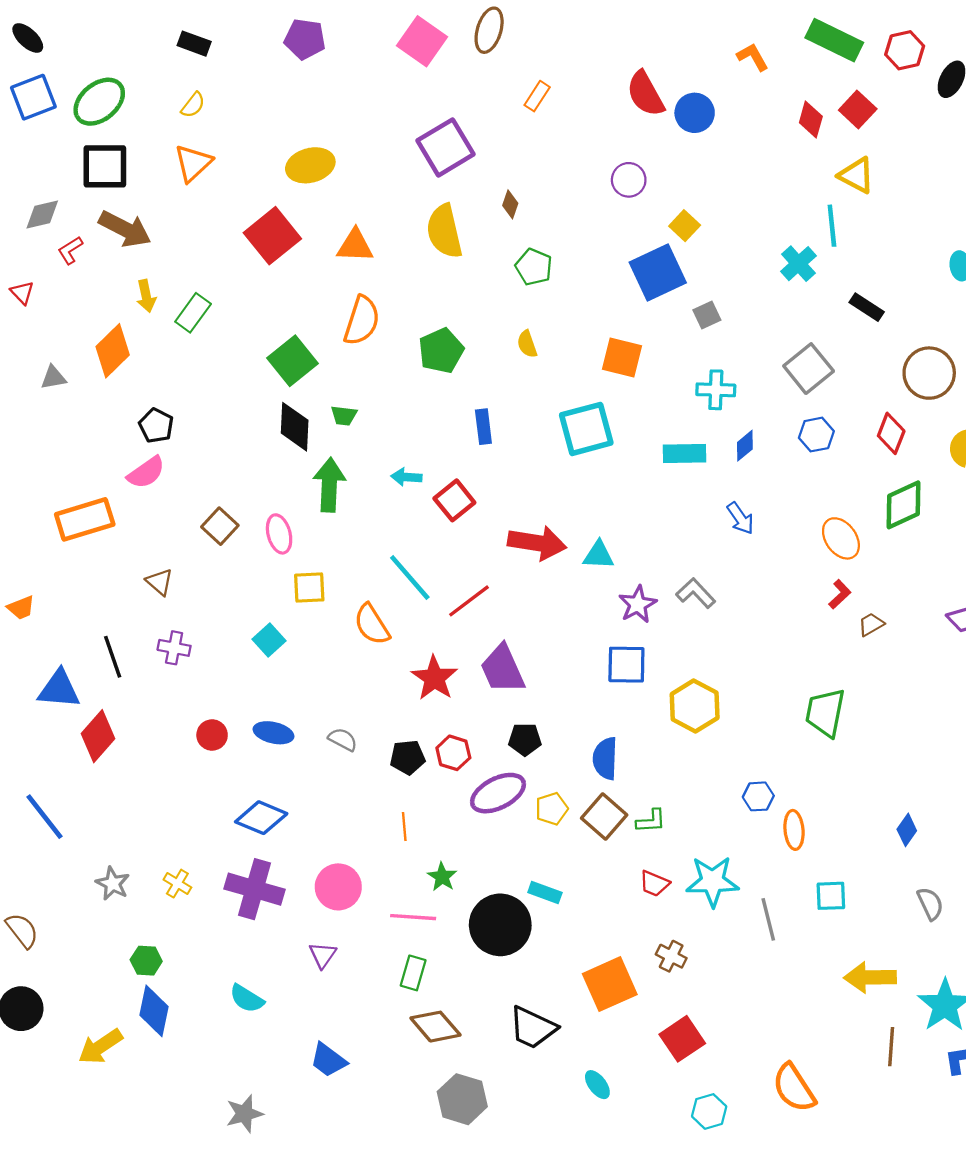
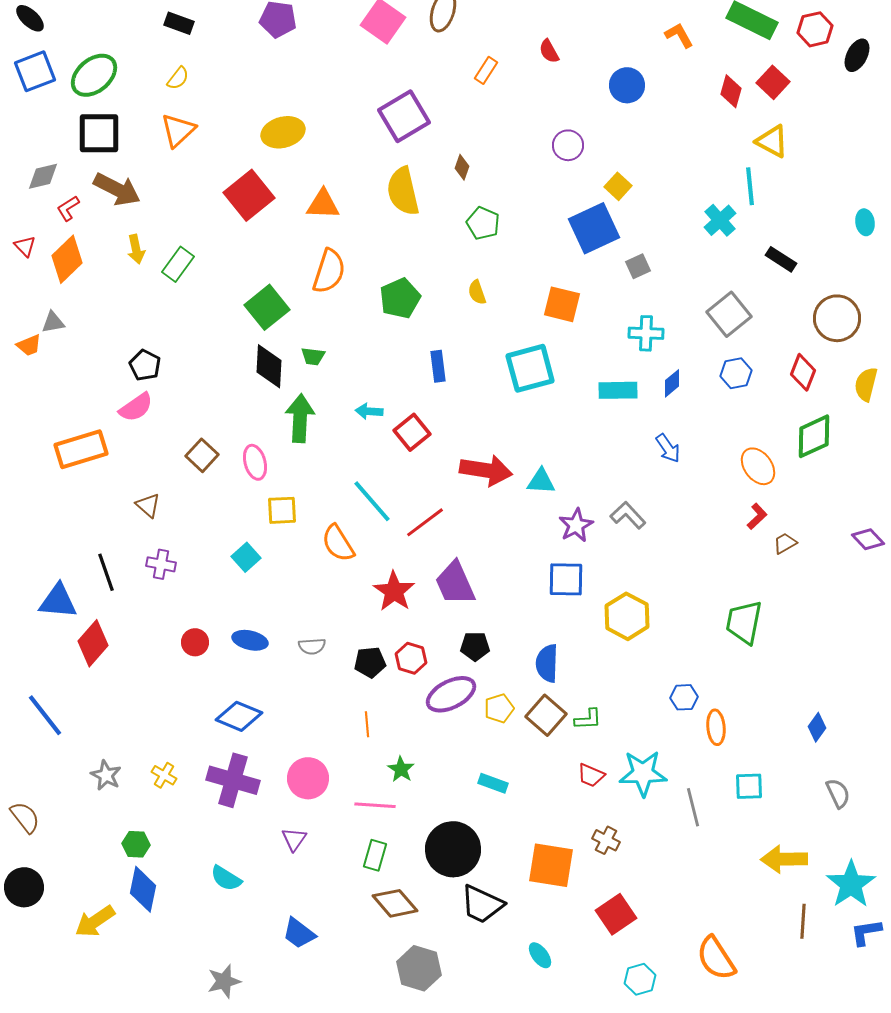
red semicircle: (645, 94) -> (549, 51), moved, size x0.6
orange diamond: (113, 351) -> (67, 259), moved
orange trapezoid: (21, 608) -> (29, 345), moved
gray semicircle: (343, 739) -> (312, 646), turned 148
black circle: (500, 925) -> (453, 849), moved
orange square: (610, 984) -> (551, 865), turned 33

